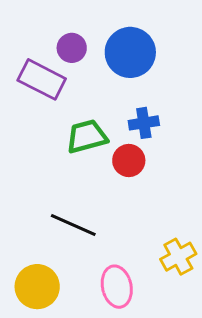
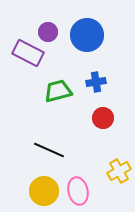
red circle: (129, 161) -> (103, 118), moved
yellow circle: (37, 287) -> (44, 191), moved

